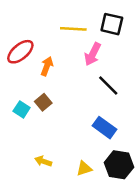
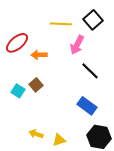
black square: (112, 24) -> (93, 20), turned 36
orange arrow: (47, 66) -> (39, 55), turned -112
yellow triangle: (84, 168) -> (59, 140), moved

